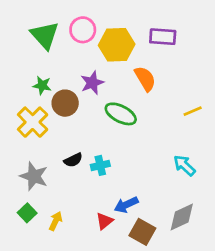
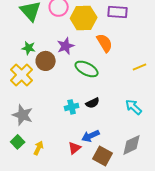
black semicircle: (73, 160) -> (93, 103), moved

